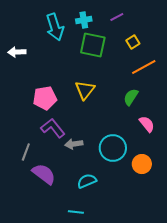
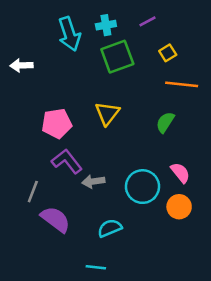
green square: (93, 45) -> (117, 57), turned -32
orange line: (144, 67) -> (182, 84), turned 35
pink semicircle: (147, 124) -> (180, 173), moved

